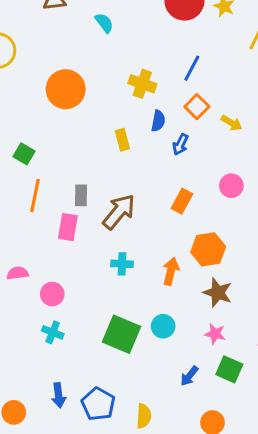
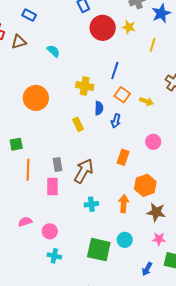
green square: (24, 154) -> (16, 144), turned -32

